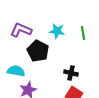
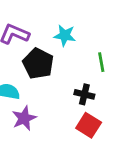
green line: (83, 33) -> (101, 62), moved

